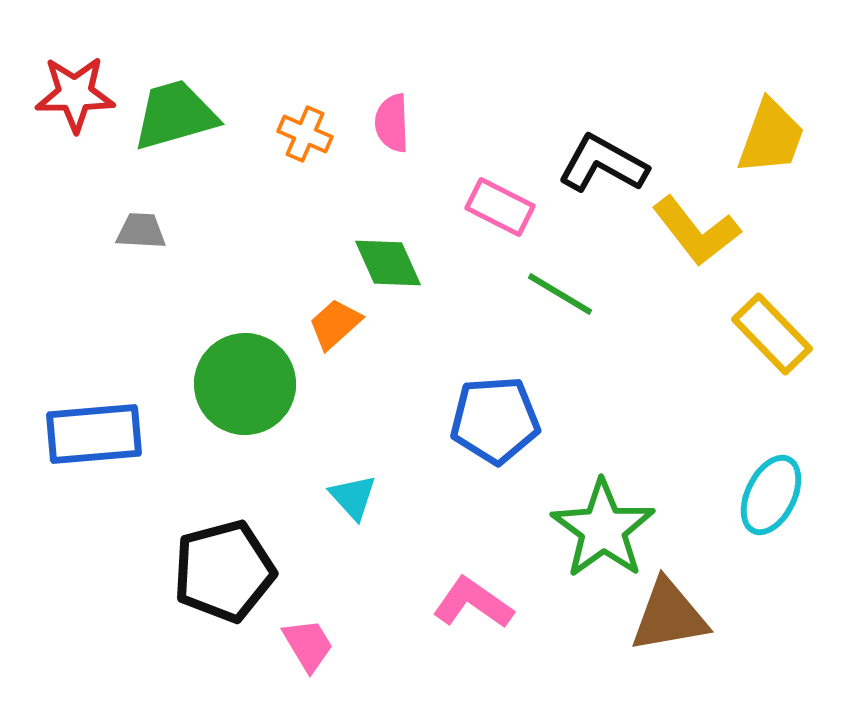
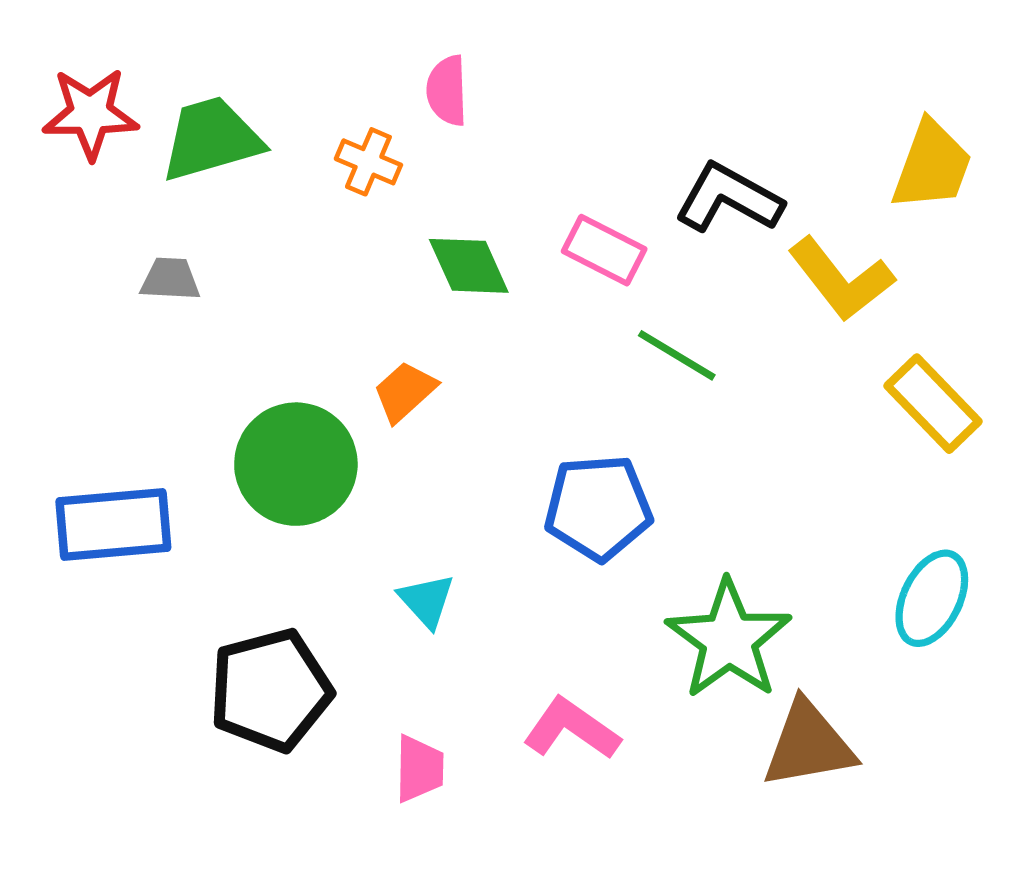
pink semicircle: (392, 123) -> (447, 91), moved
green diamond: (388, 263) -> (469, 266), moved
pink trapezoid: (308, 645) -> (419, 769), moved, turned 32

